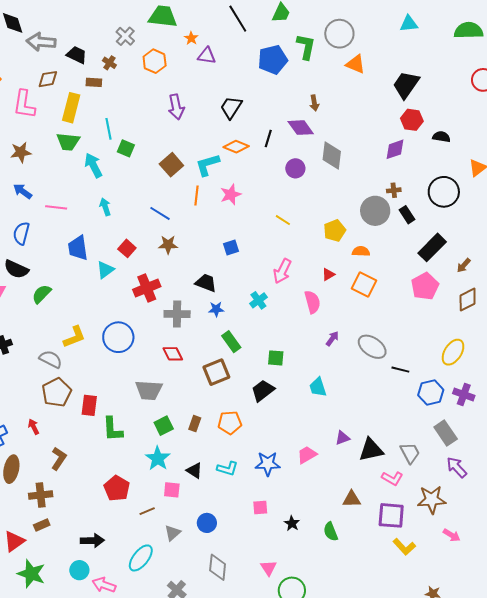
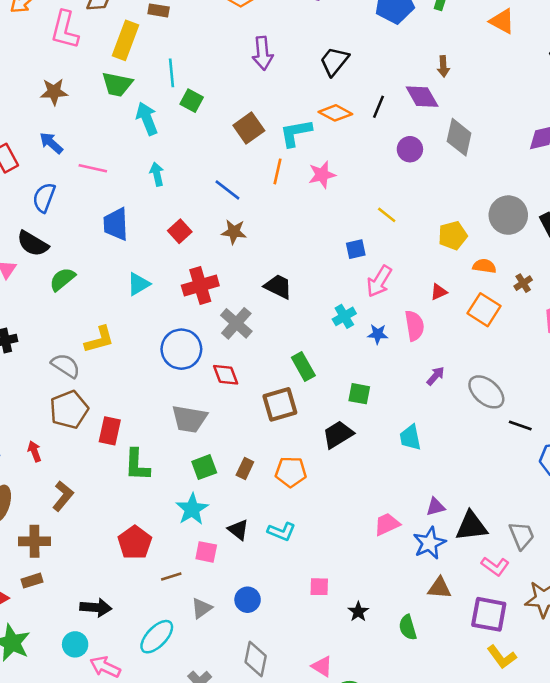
brown cross: (394, 190) -> (523, 283), moved, turned -32
blue square: (231, 248) -> (356, 249), moved
cyan triangle: (105, 270) -> (138, 284), moved
blue star: (216, 309) -> (378, 334), moved
gray cross: (177, 314) -> (236, 323), turned 35
blue circle: (118, 337) -> (181, 349), moved
blue star: (268, 464) -> (429, 543), moved, turned -30
pink triangle: (269, 568) -> (322, 666), turned -30

